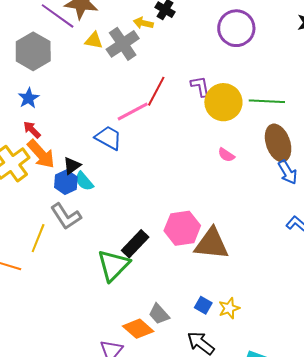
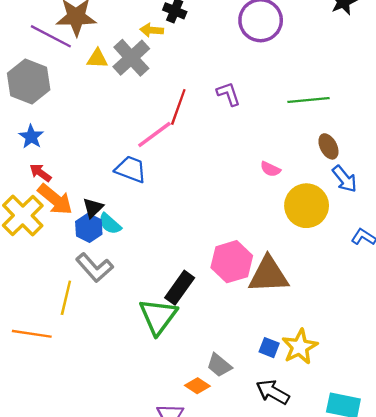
yellow circle: (223, 102) -> (307, 206), moved
brown ellipse: (278, 143) -> (328, 146), size x0.6
yellow star: (229, 308) -> (300, 347), size x1.4
orange diamond: (138, 329) -> (197, 386), size x0.7

